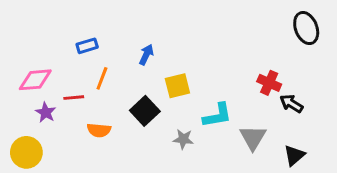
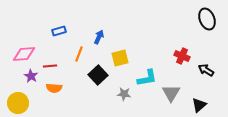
orange line: (102, 78) -> (79, 54), moved
black arrow: (291, 104) -> (206, 70), moved
orange semicircle: (99, 130) -> (54, 88), moved

